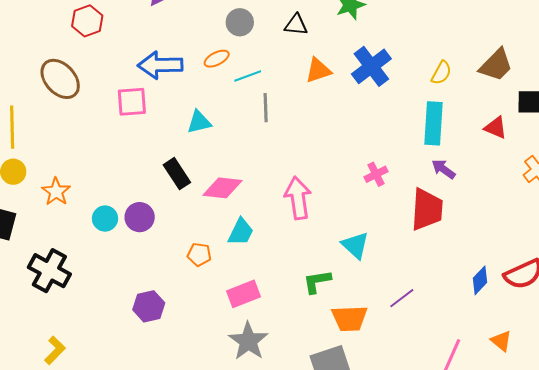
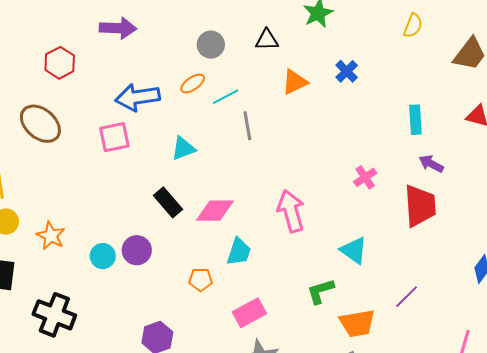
blue cross: (371, 66) -> (347, 71), size x0.6
yellow semicircle: (441, 73) -> (413, 26), moved
cyan rectangle: (433, 123) -> (415, 120), size x0.7

